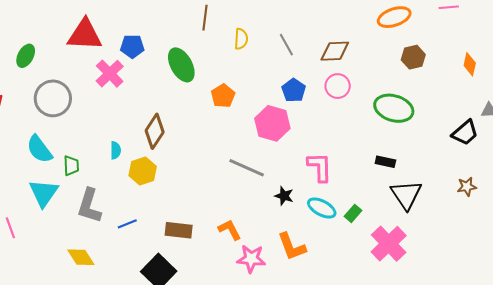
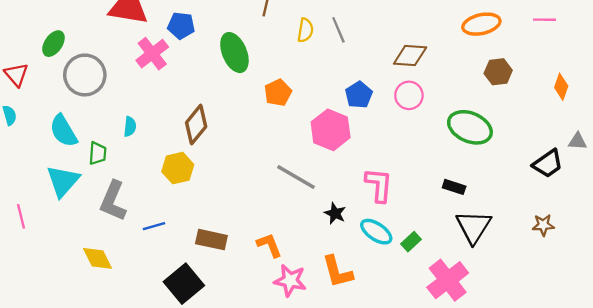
gray line: (286, 45) -> (338, 30), moved
green ellipse: (26, 56) -> (53, 44), moved
cyan semicircle: (116, 150) -> (130, 127), moved

